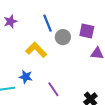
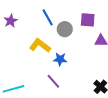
blue star: (26, 77) -> (60, 59), moved
purple line: (53, 89) -> (53, 81), moved

